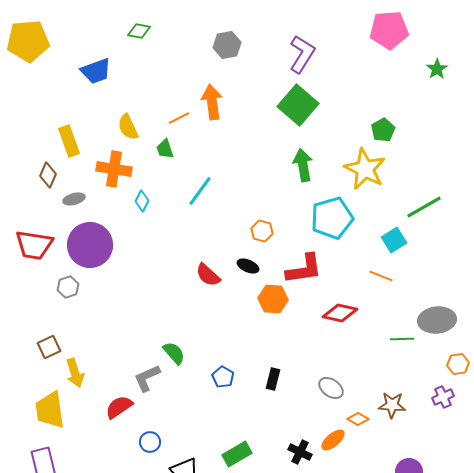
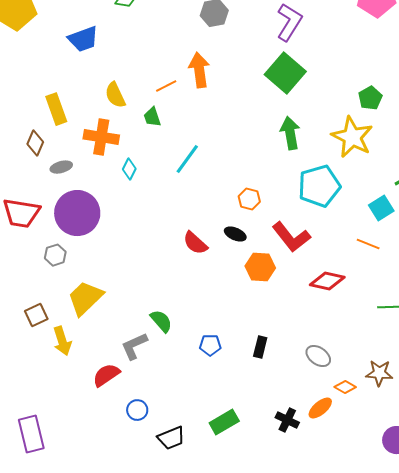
red L-shape: (304, 269) -> (291, 237), turned 60
blue pentagon: (223, 377) -> (210, 345), turned -30
yellow trapezoid: (50, 410) -> (85, 298), moved, turned 54

